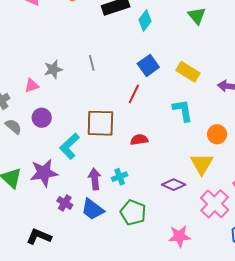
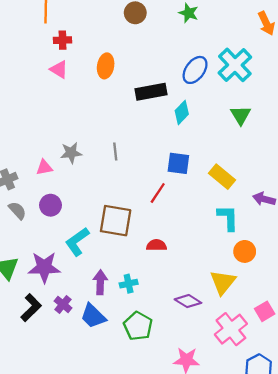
blue square: (148, 65) -> (178, 163), turned 35
cyan L-shape: (183, 110) -> (228, 218), moved
black L-shape: (39, 237) -> (31, 308), moved, turned 105

